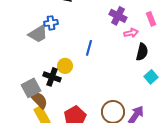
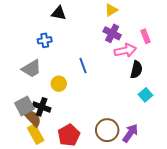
pink arrow: (131, 33) -> (125, 50), size x1.5
gray trapezoid: (38, 34) -> (32, 69), moved
blue line: (89, 48) -> (83, 66), turned -35
black cross: (52, 77) -> (42, 107), moved

